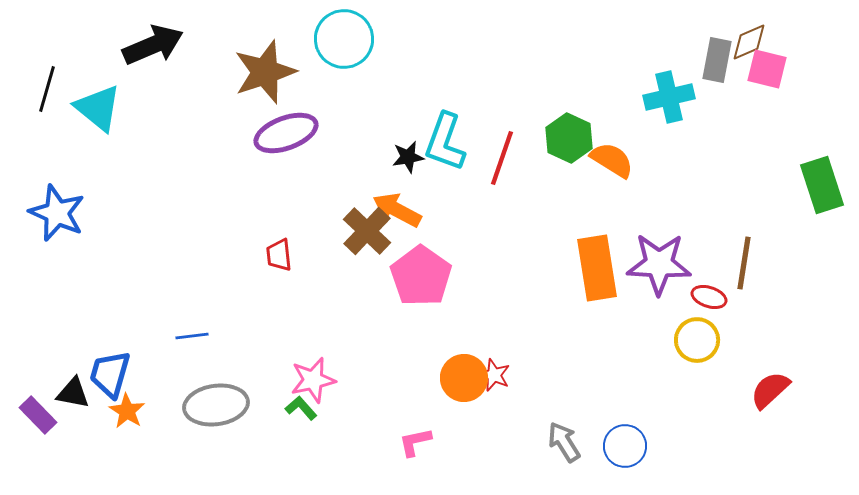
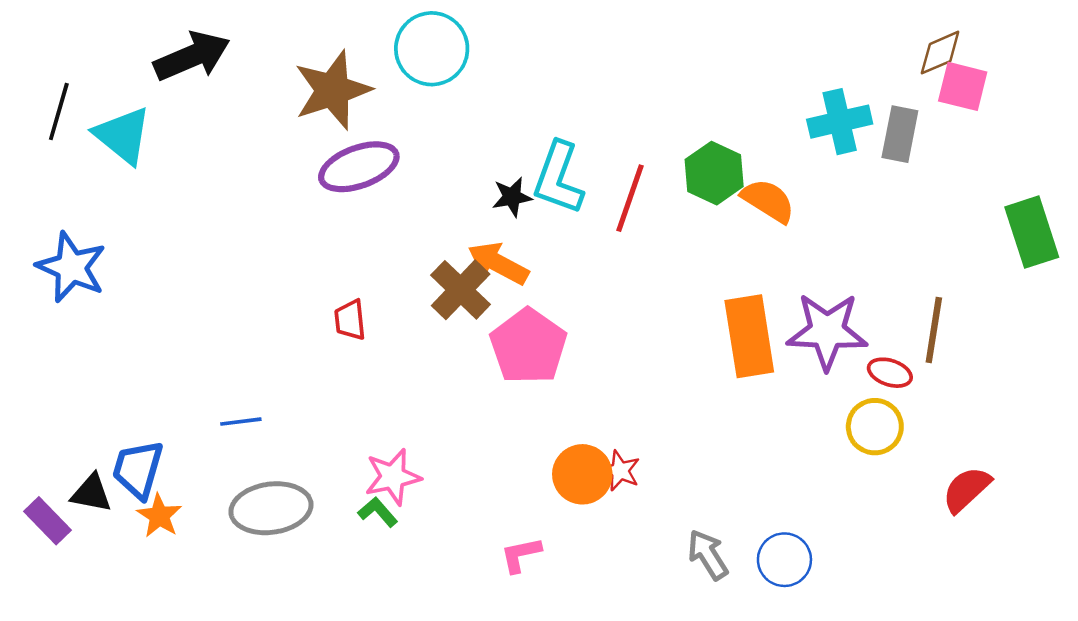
gray rectangle: (717, 60) -> (900, 134), moved

